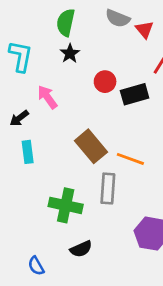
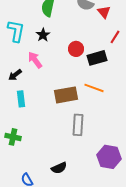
black star: (70, 53) -> (43, 35), moved
brown rectangle: (91, 146) -> (66, 95), turned -60
orange line: (130, 159) -> (94, 88), moved
green cross: (66, 205) -> (13, 137), moved, size x0.7

